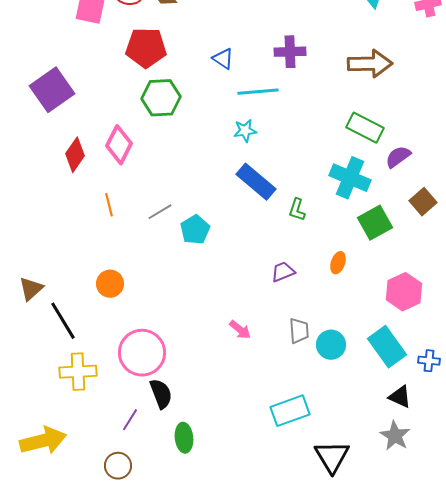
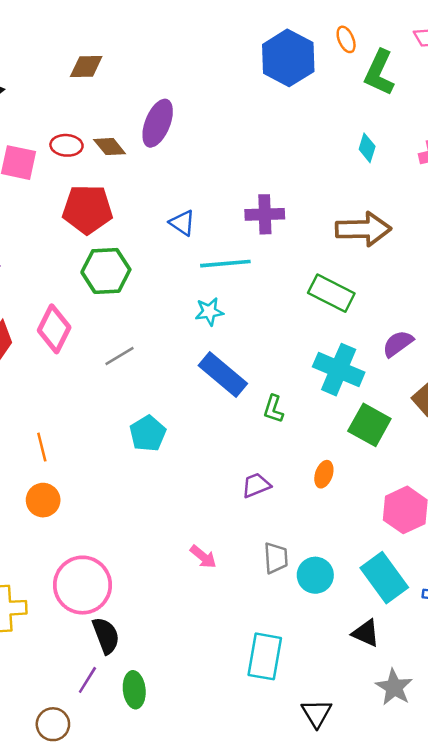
green rectangle: (365, 128) -> (331, 293), moved
orange line: (109, 205) -> (42, 447), moved
gray line: (160, 212) -> (119, 356), moved
green square: (375, 223) -> (369, 425), turned -32
black triangle: (400, 397) -> (366, 633), moved
cyan rectangle: (290, 411) -> (265, 656), turned -60
purple line: (130, 420) -> (87, 680), moved
black triangle: (332, 457) -> (317, 713), size x0.7

